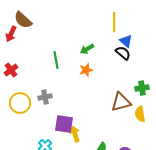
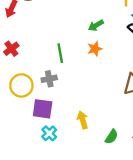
green line: (56, 60) -> (60, 53), moved
purple square: (64, 124) -> (43, 109), moved

